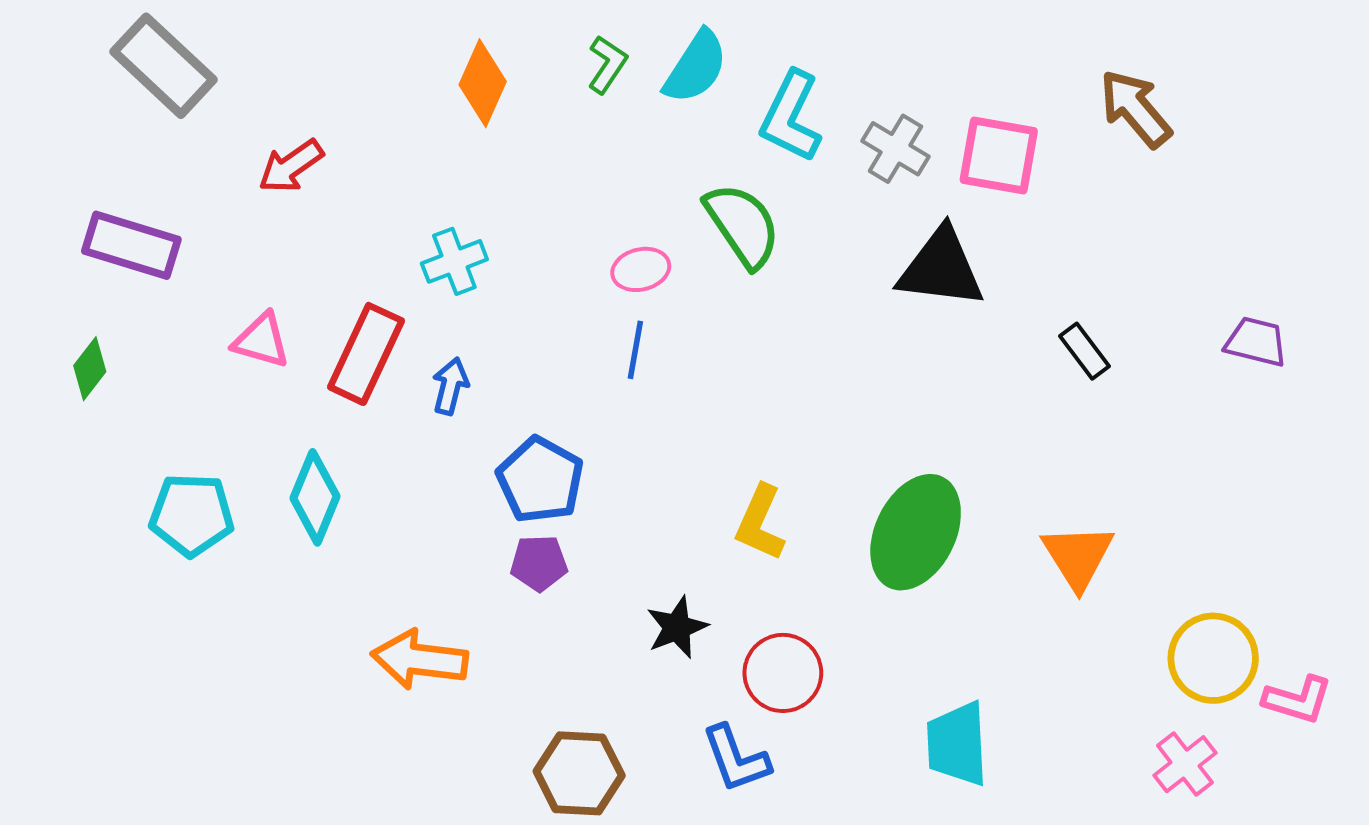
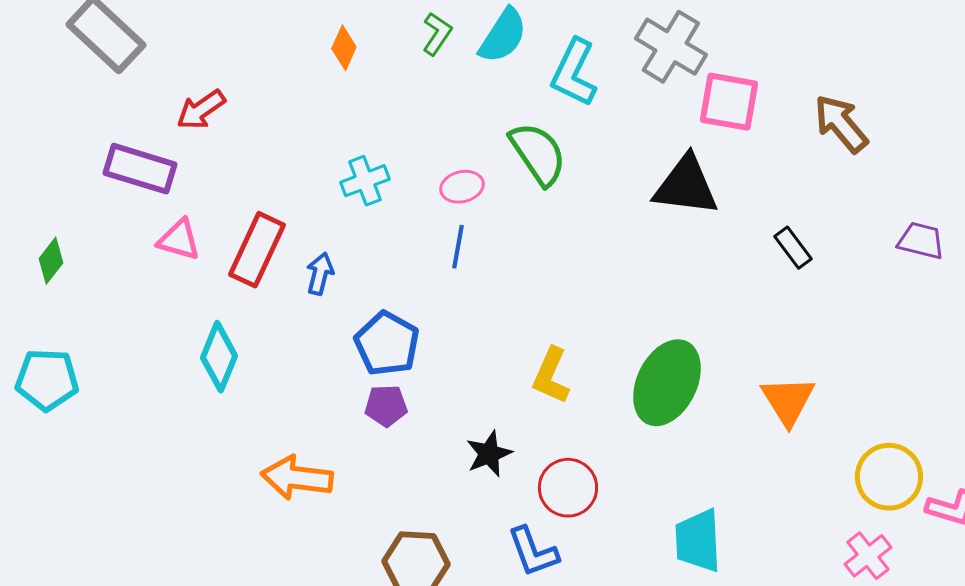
orange diamond: (483, 83) -> (344, 48), size x0.7
brown arrow: (1135, 109) -> (841, 124), moved
gray cross: (895, 149) -> (671, 47), moved, size x1.4
purple rectangle: (131, 245) -> (140, 169), moved
cyan cross: (454, 261) -> (365, 181), moved
cyan pentagon: (192, 515) -> (47, 380), moved

